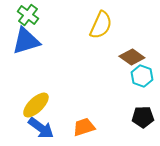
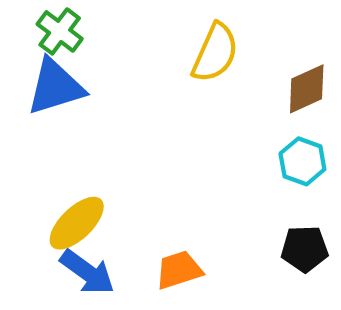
brown diamond: (132, 57) -> (307, 89), moved, turned -60

